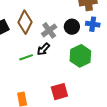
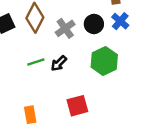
blue cross: (93, 24) -> (120, 21), turned 32
black arrow: (43, 49) -> (59, 63), moved

